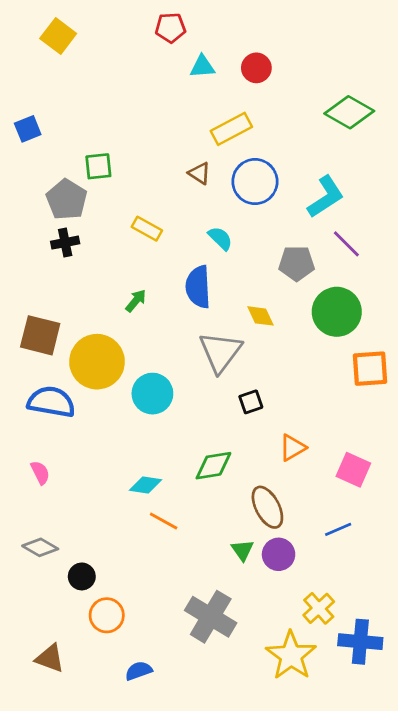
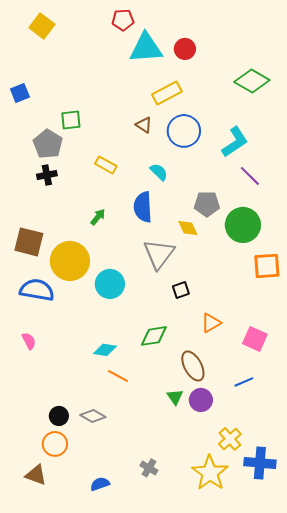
cyan triangle: (202, 67) -> (146, 48), size x1.8
gray pentagon: (297, 263) -> (207, 204), moved
gray diamond: (40, 547) -> (93, 416), moved
orange circle: (107, 615) -> (55, 444), moved
gray cross: (211, 617) -> (149, 468), moved, size x0.5

